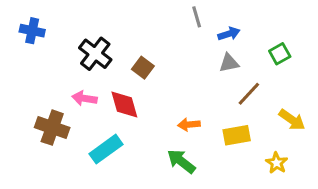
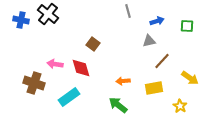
blue arrow: (229, 34) -> (157, 21), moved
black cross: (95, 54) -> (48, 14), moved
green square: (280, 54) -> (187, 26), moved, turned 32

